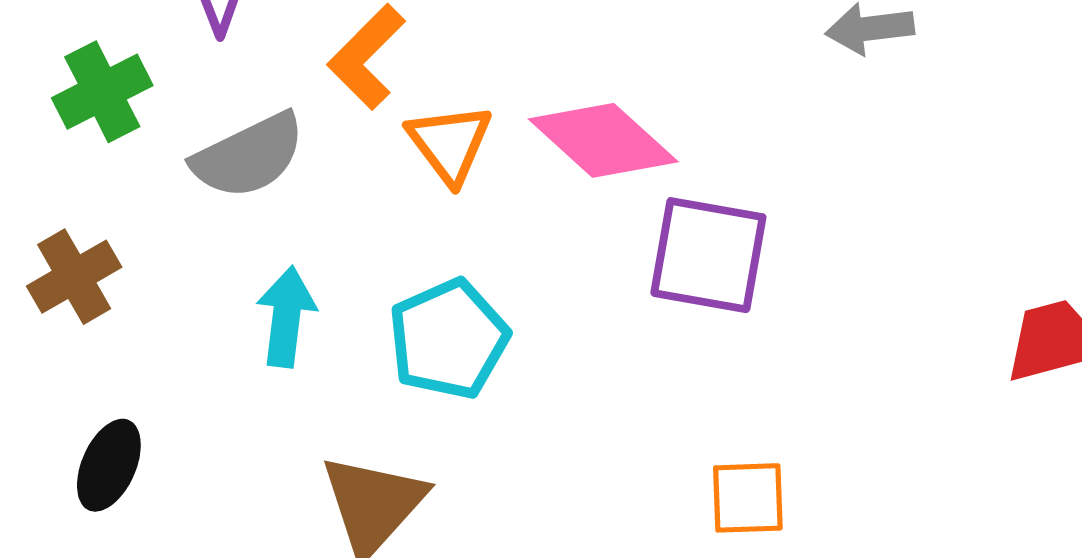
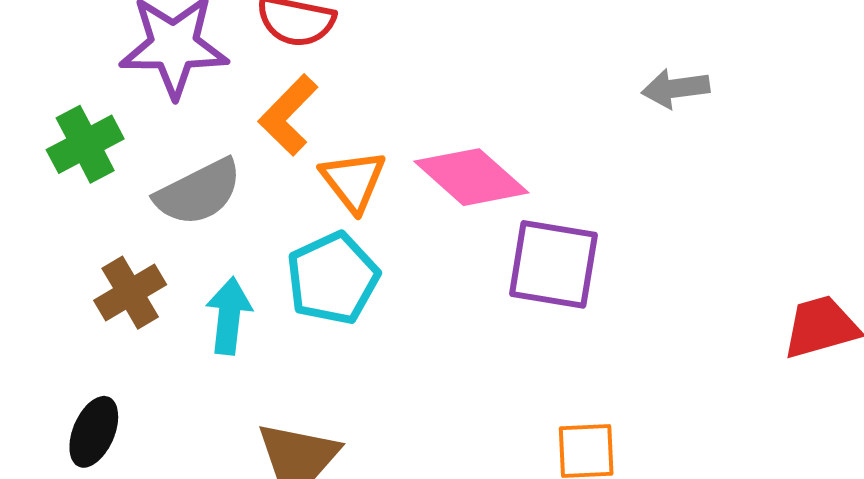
brown cross: (74, 277) -> (130, 293), moved
cyan pentagon: (448, 339) -> (333, 278), moved

